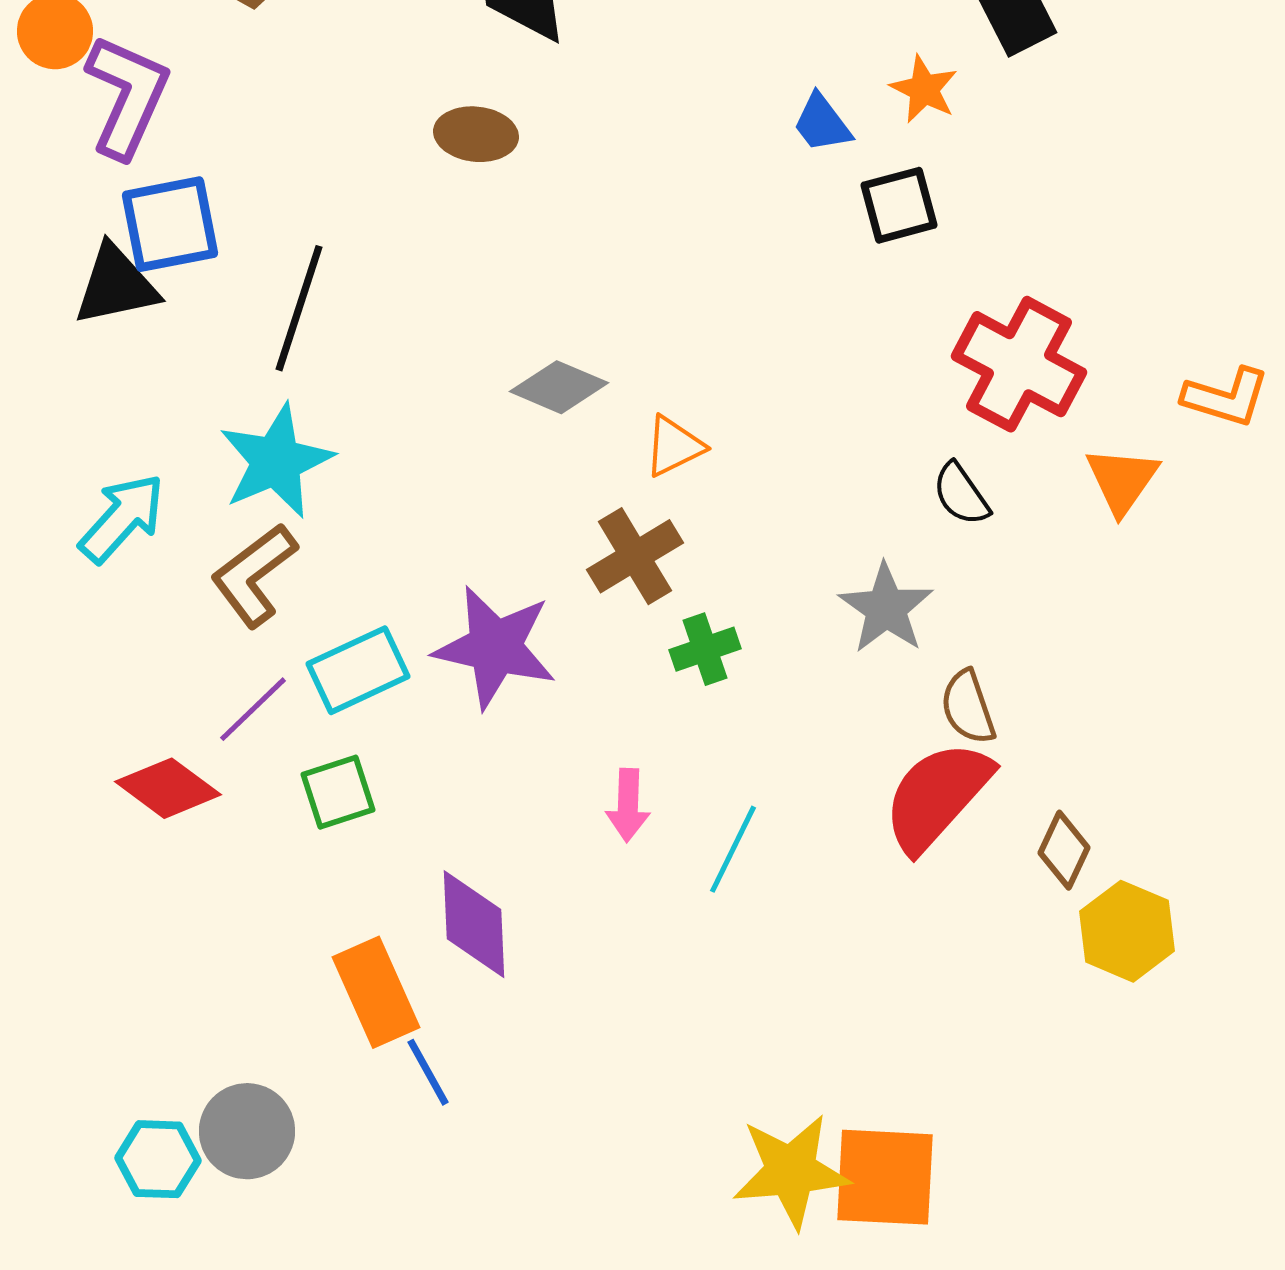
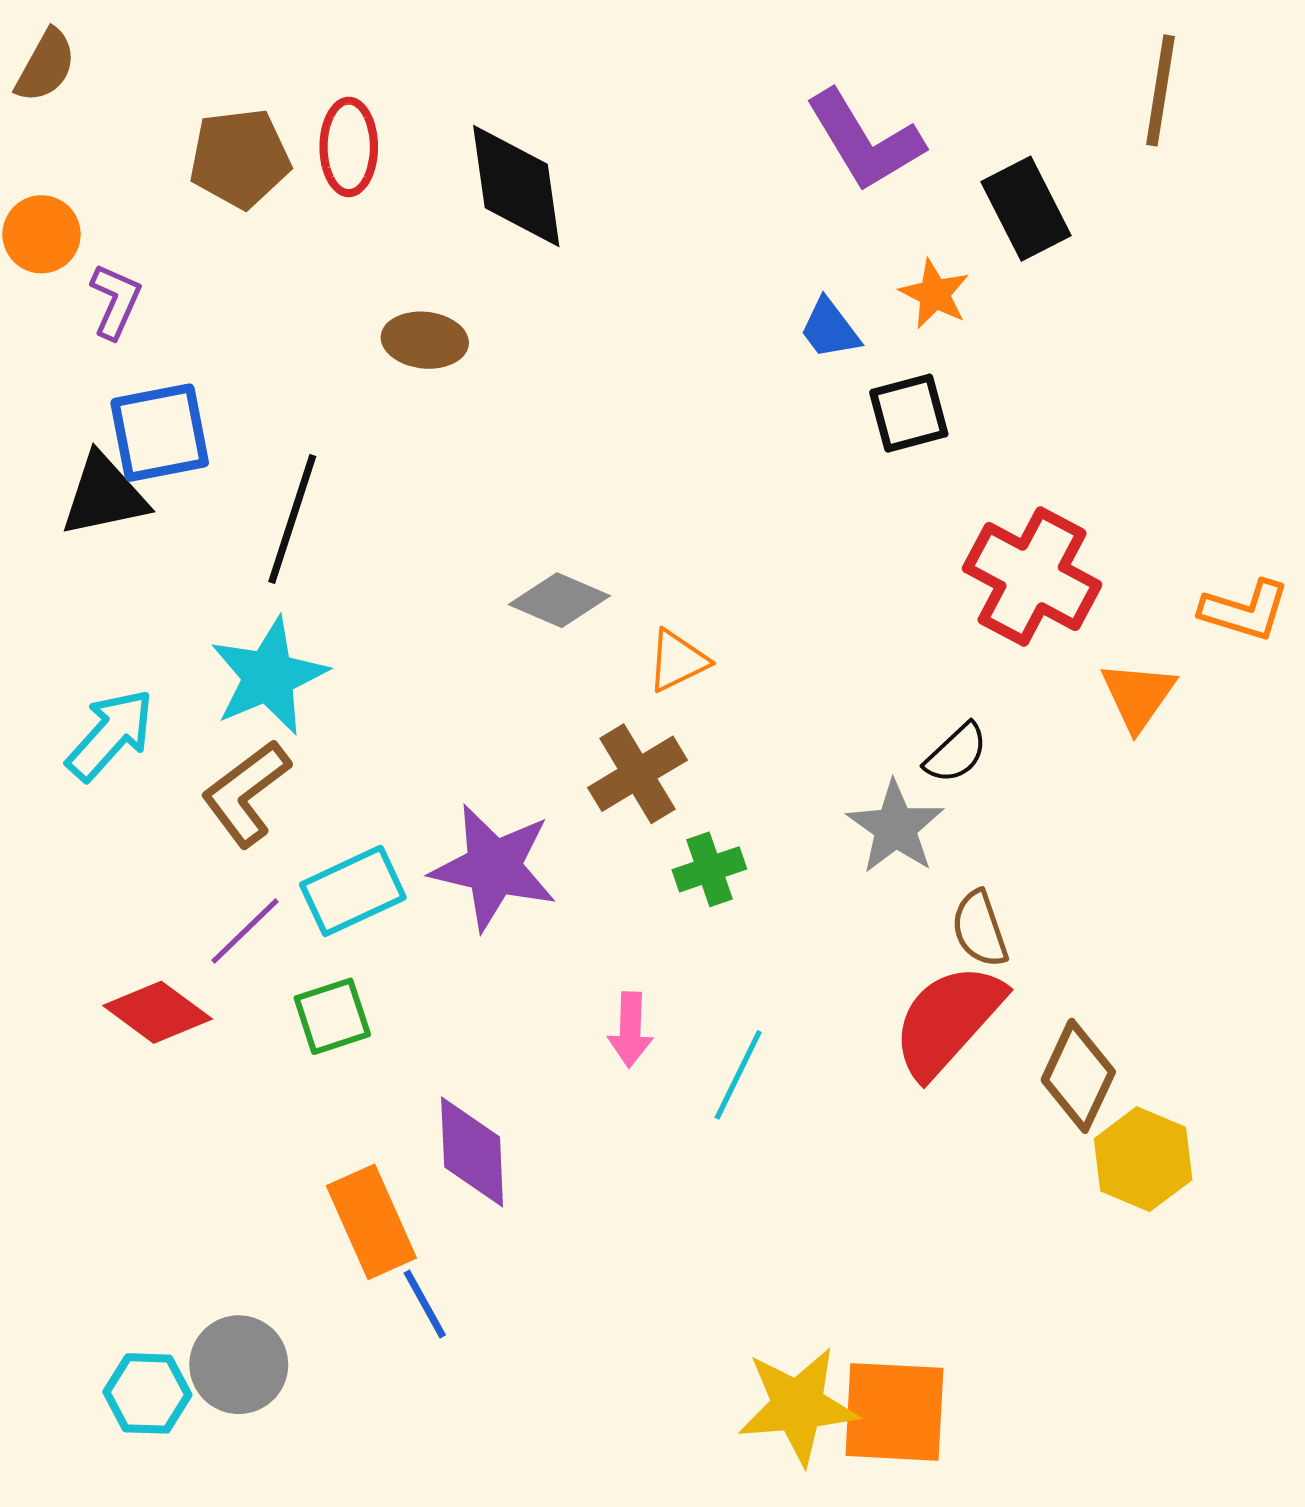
purple L-shape: (127, 96) -> (115, 301), size x0.6
brown ellipse: (476, 134) -> (425, 340), moved
black semicircle: (961, 494) -> (956, 753), moved, turned -98
brown diamond: (1064, 850) -> (1078, 1076), size x1.4

